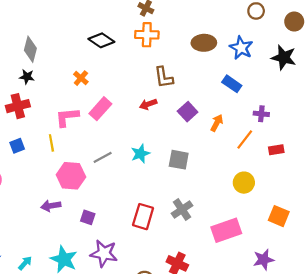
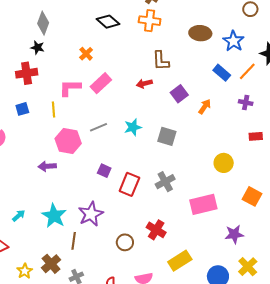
orange line: (245, 140) -> (247, 71), moved
purple square: (88, 217) -> (104, 171), moved
purple star: (104, 253) -> (91, 214), turned 30

